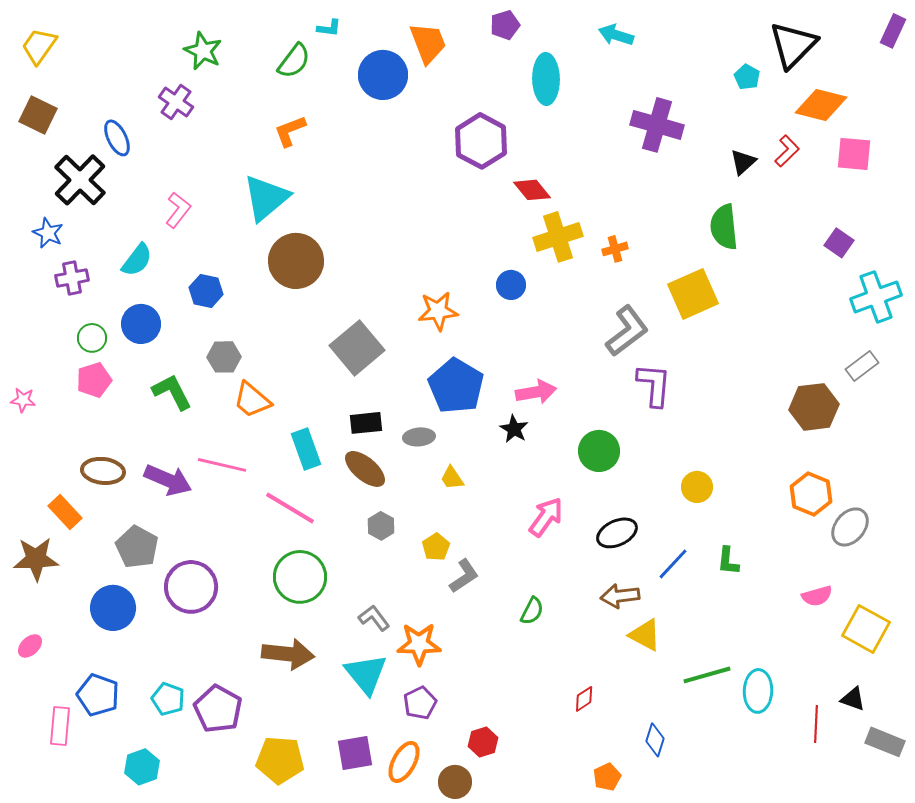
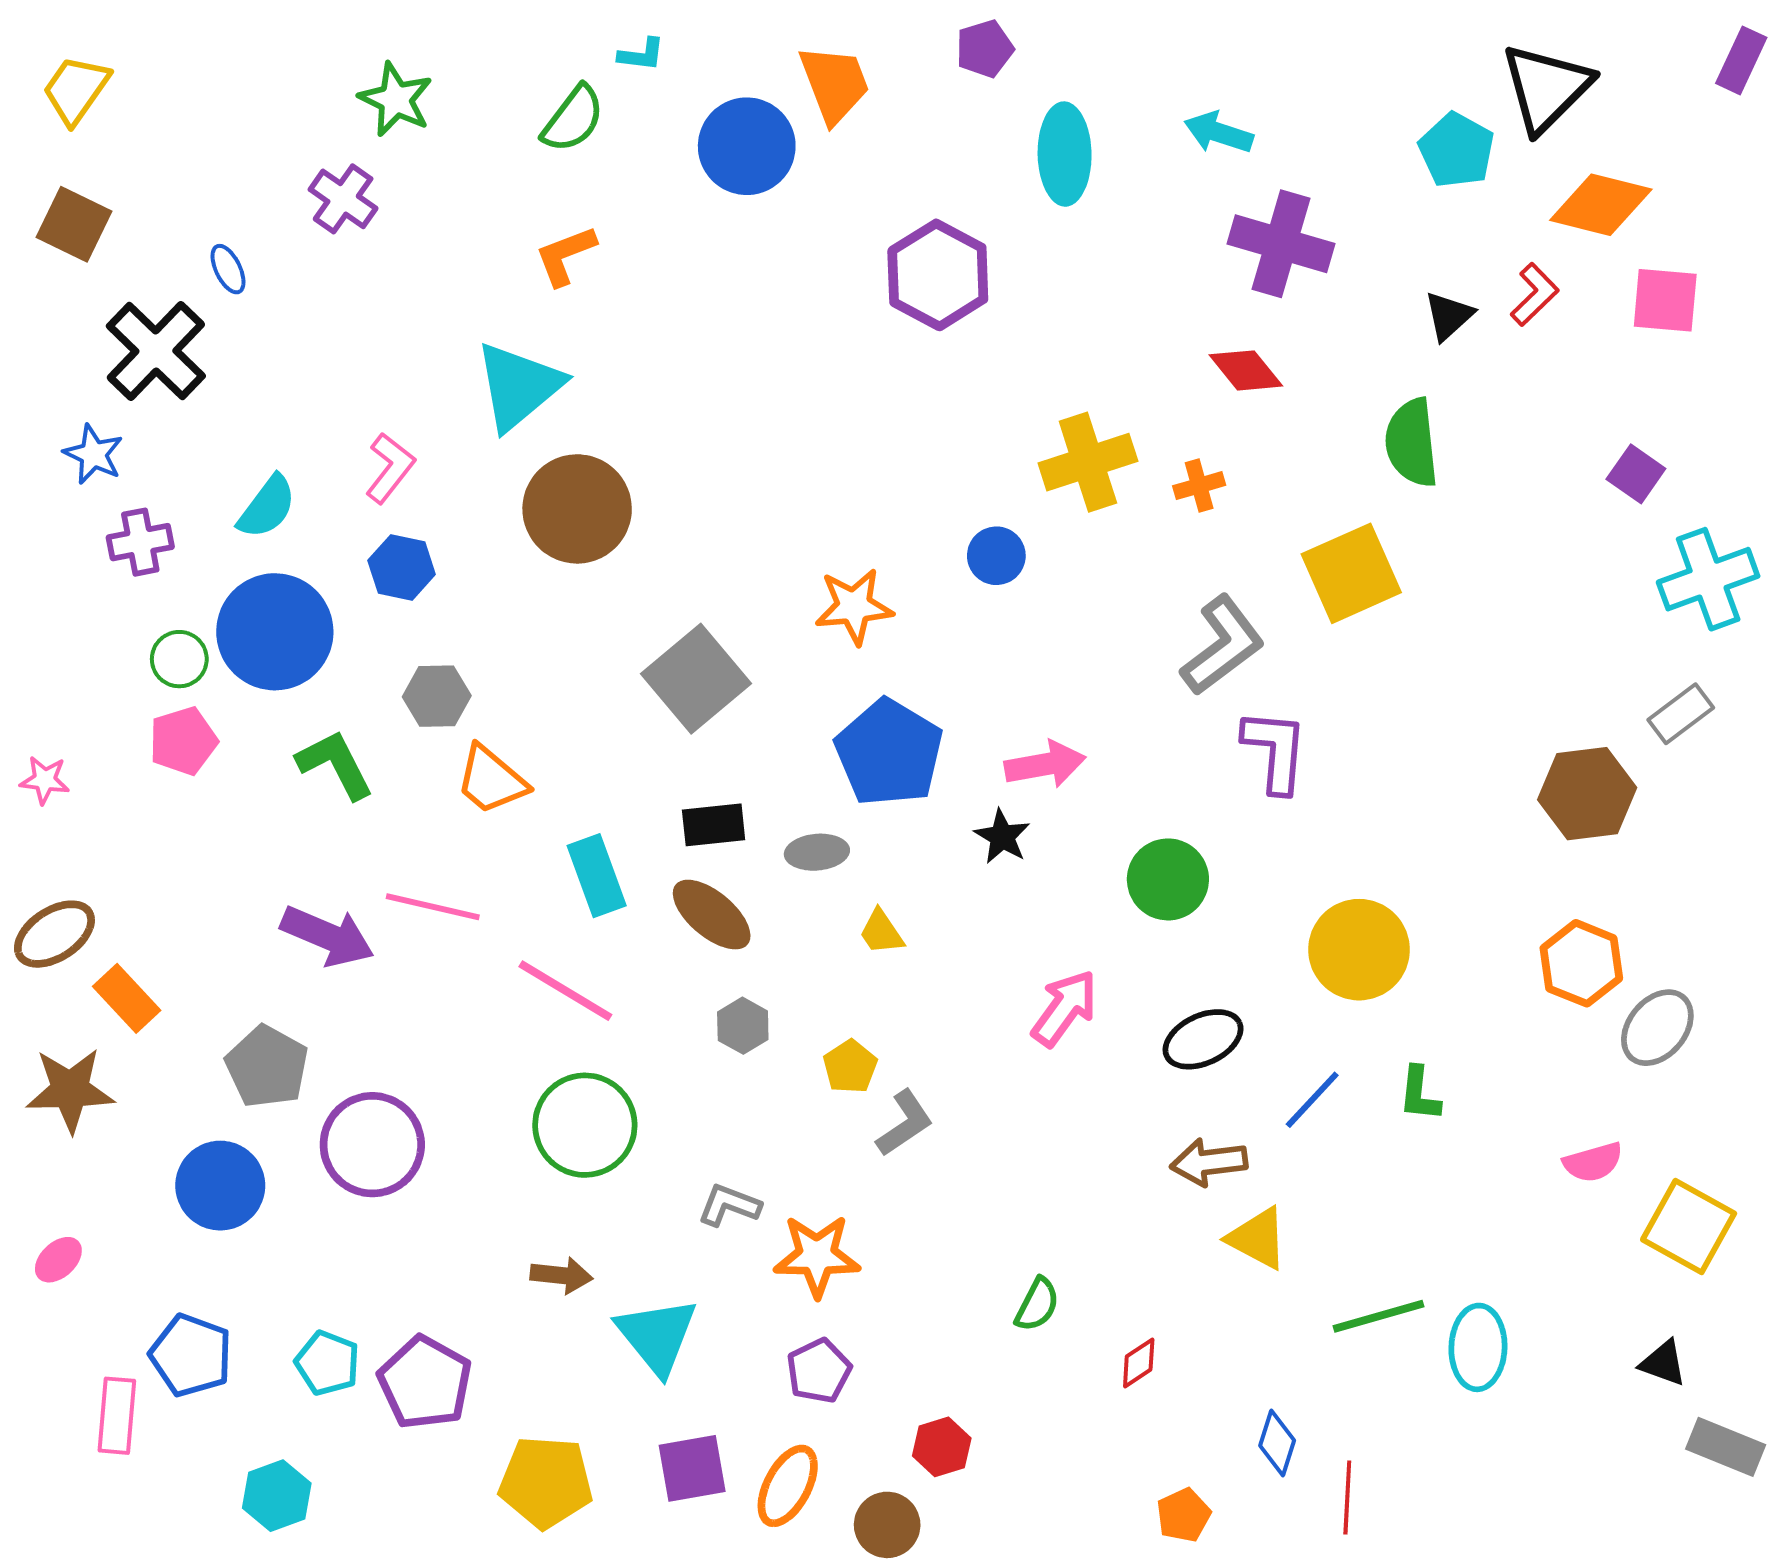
cyan arrow: (616, 35) -> (1219, 133), moved
cyan pentagon: (747, 77) -> (1457, 150), size x1.5
blue ellipse: (117, 138) -> (228, 269), size x0.7
red diamond: (532, 190) -> (1246, 370), moved
pink L-shape: (178, 210) -> (390, 468), moved
blue circle: (141, 324) -> (275, 632), size x1.5
brown ellipse: (103, 471) -> (54, 934), moved, turned -39
yellow circle: (697, 487) -> (1359, 950), size x1.6
green semicircle: (532, 611) -> (1037, 1305), moved
gray L-shape: (374, 618) -> (729, 1205), turned -32
brown arrow: (288, 654) -> (561, 1275), size x0.6
cyan triangle: (366, 674) -> (657, 1336), moved
red line: (816, 724) -> (1347, 1498), moved

